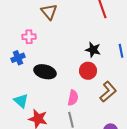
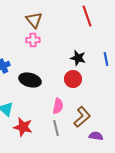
pink cross: (29, 37) -> (33, 40), moved
brown L-shape: (108, 92) -> (82, 117), moved

